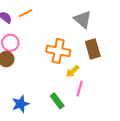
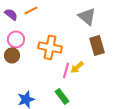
orange cross: (58, 51) -> (50, 47), moved
pink line: (80, 89) -> (66, 70), moved

